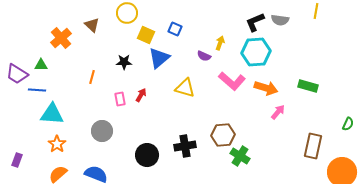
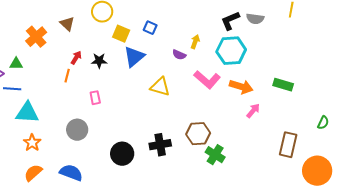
red arrow: (141, 95) -> (76, 58), moved

